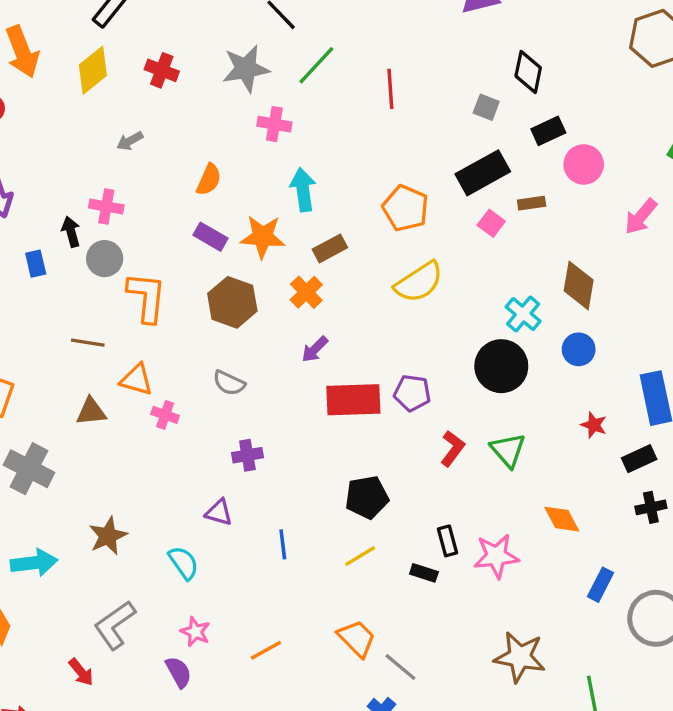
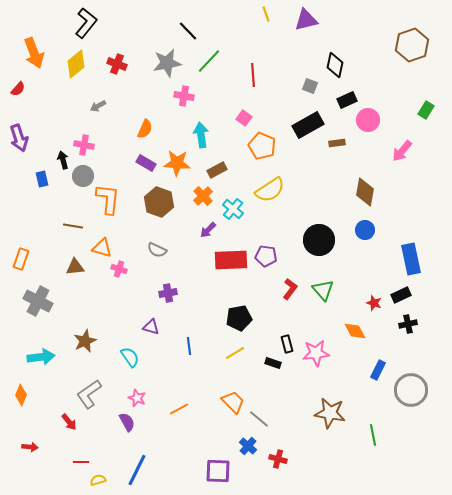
pink square: (491, 223) -> (244, 118), moved
cyan cross: (523, 314) -> (233, 209), moved
red star: (594, 425) -> (374, 303), moved

